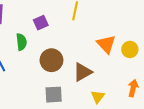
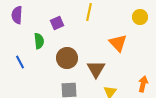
yellow circle: (130, 49) -> (140, 17), moved
brown triangle: (83, 72) -> (96, 69), turned -30

